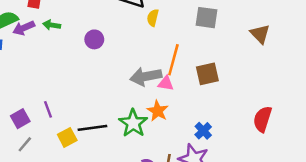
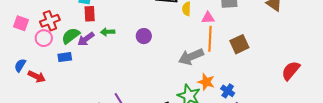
pink triangle: (166, 83) -> (208, 18), moved
red semicircle: (262, 119) -> (291, 71), turned 35
blue cross: (203, 131) -> (228, 91), moved

